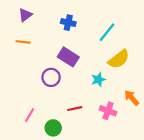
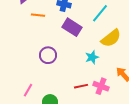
orange line: (23, 42) -> (38, 15), moved
purple rectangle: (68, 57) -> (72, 27), moved
red line: (75, 109) -> (81, 86), moved

